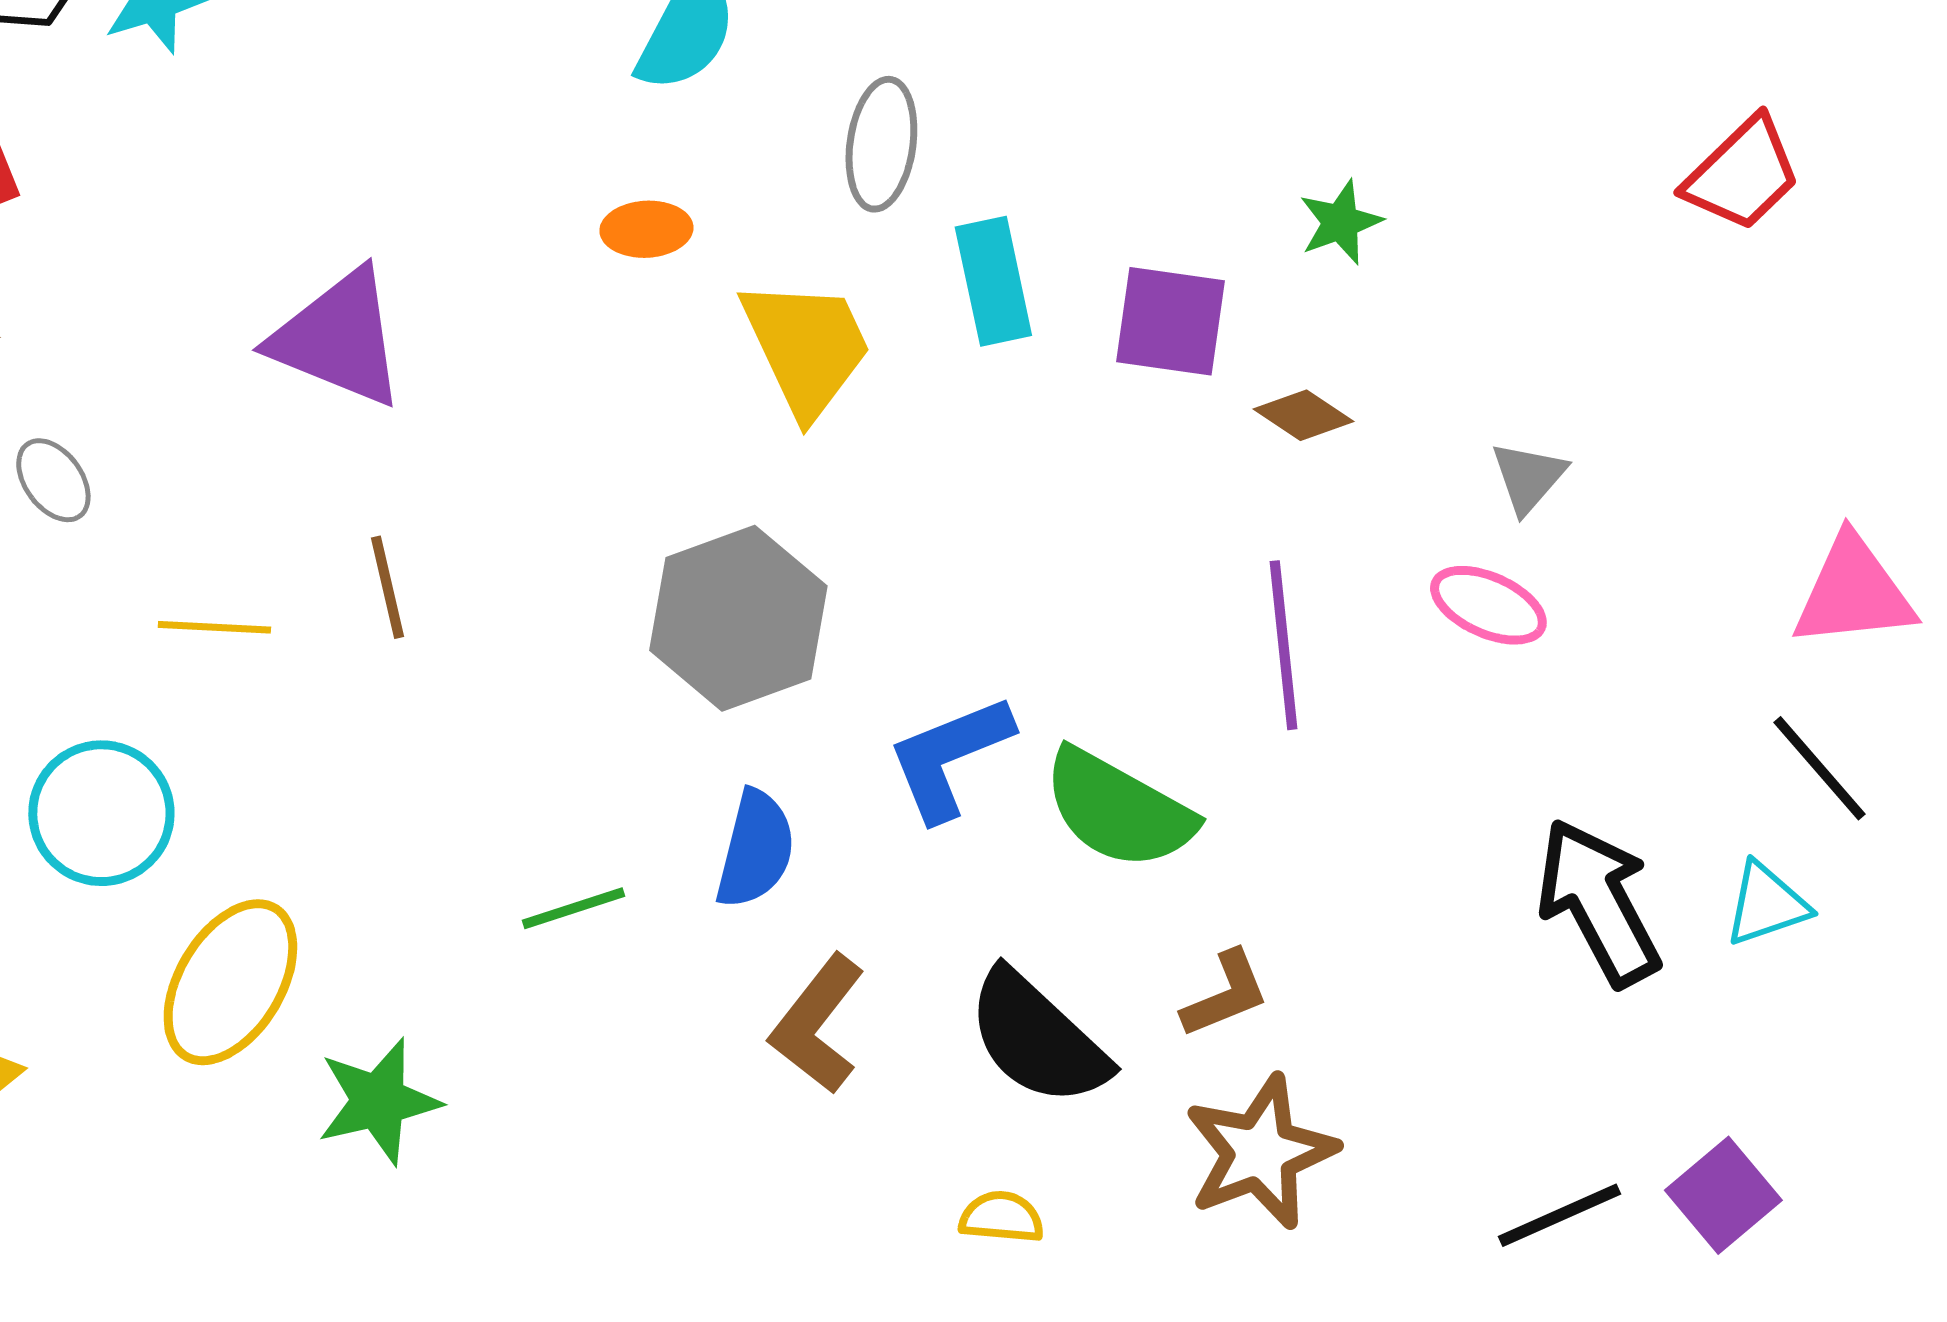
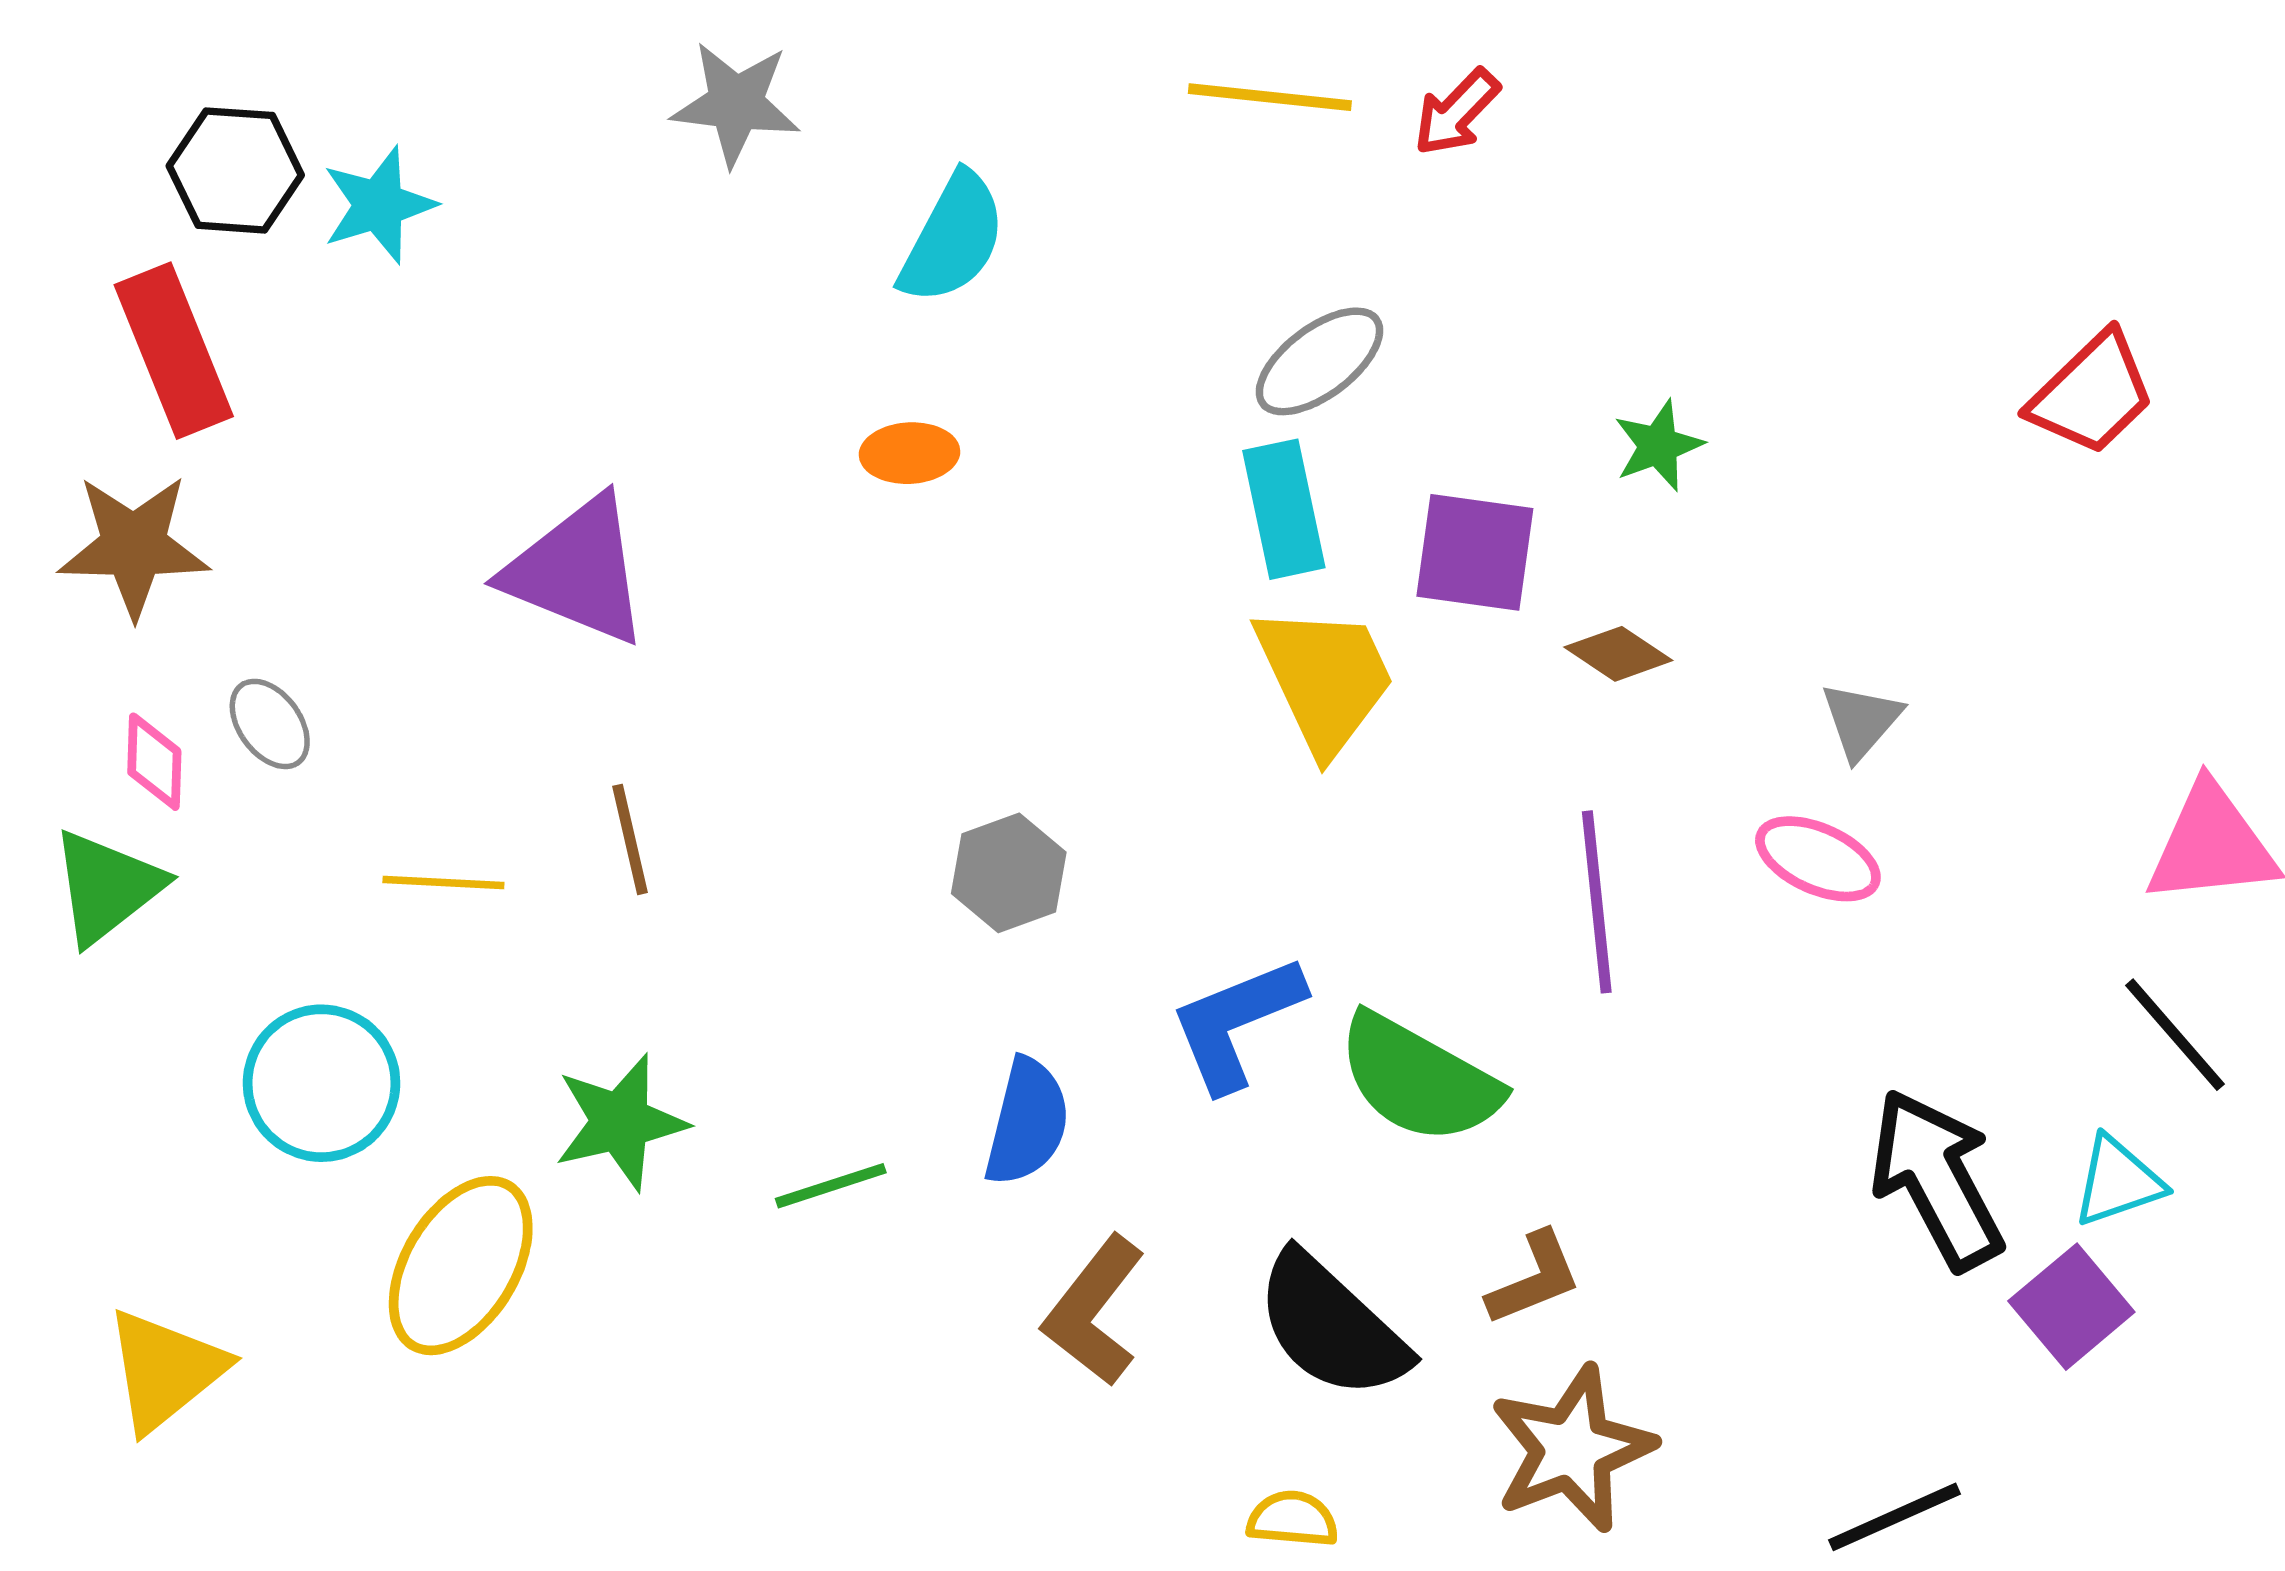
gray ellipse: (881, 144) -> (1319, 361), moved, turned 45
yellow trapezoid: (806, 347) -> (1325, 679), moved
gray hexagon: (738, 618) -> (1009, 873), size x0.6
green star: (378, 1101) -> (620, 1122), moved
purple square: (1723, 1195) -> (2071, 1307), moved

